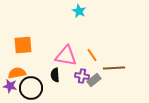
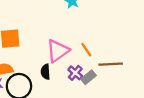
pink triangle: (66, 56) -> (58, 51), turned -45
purple cross: (82, 76) -> (75, 73), turned 32

